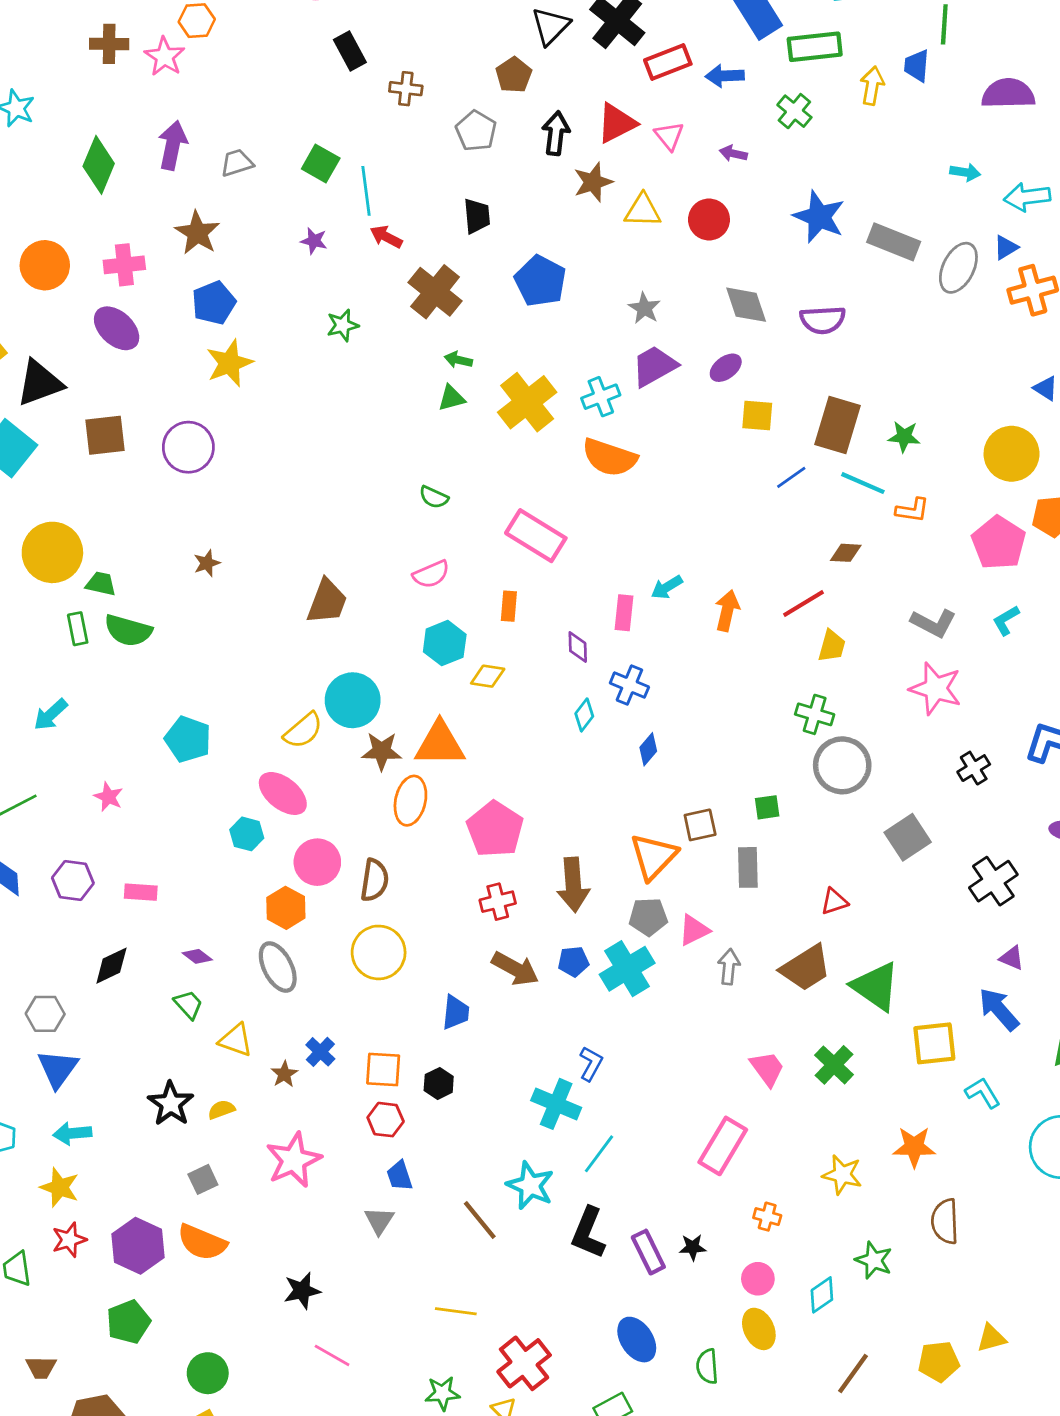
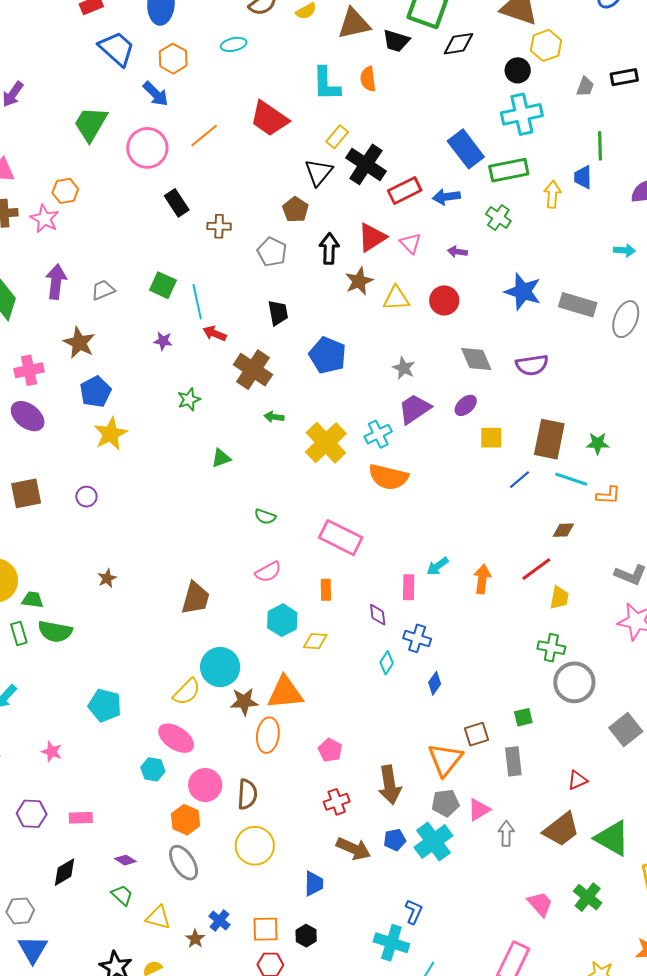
green triangle: (451, 398) -> (221, 458), moved
purple circle: (188, 447) -> (86, 497), size x0.6
pink pentagon: (495, 829) -> (330, 750), size x0.6

